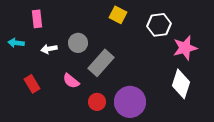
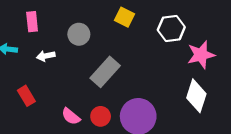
gray circle: (78, 43) -> (79, 34), moved
pink semicircle: (71, 81) -> (71, 116), moved

